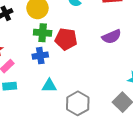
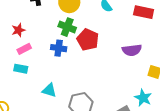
cyan triangle: (49, 86) -> (49, 90), moved

